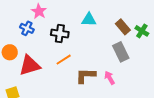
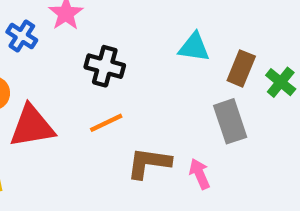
cyan triangle: (89, 20) -> (194, 47), moved
brown rectangle: (123, 27) -> (241, 68), turned 56
blue cross: (27, 28) -> (22, 36), moved

